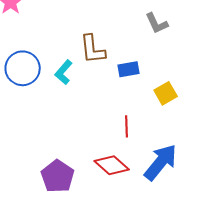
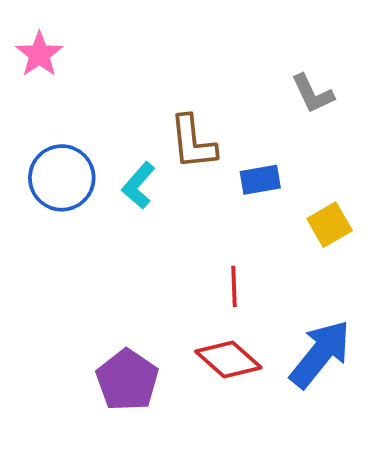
red line: (127, 126) -> (234, 286), moved

